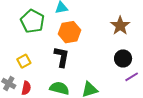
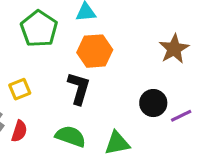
black circle: (123, 58) -> (153, 103), moved
purple line: (132, 77) -> (181, 116), moved

